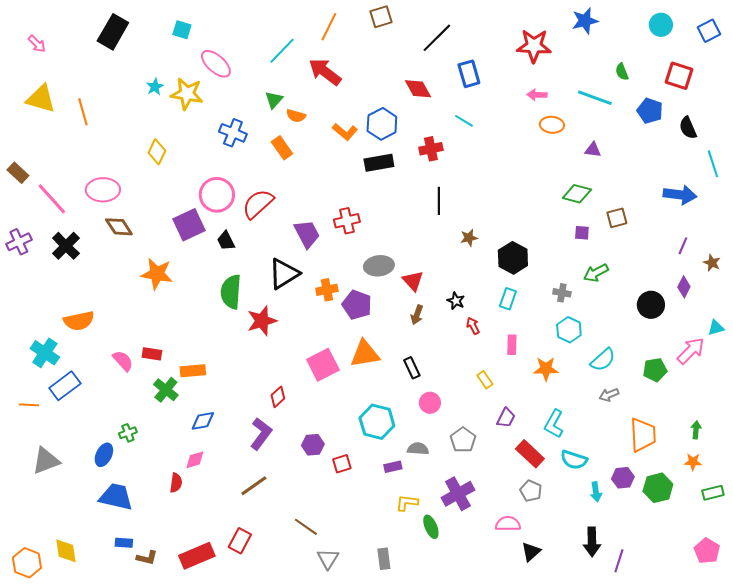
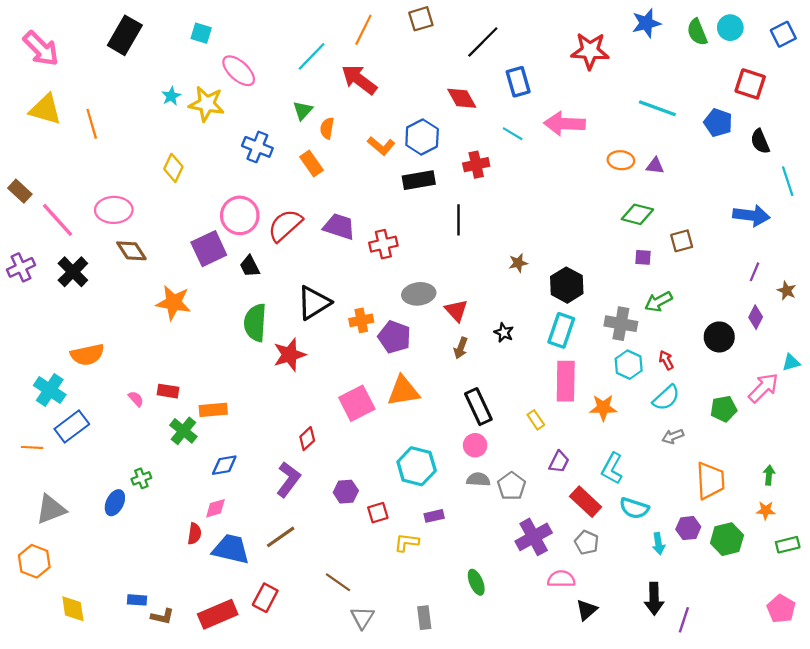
pink arrow: (37, 44) -> (41, 49), size x1.8
green semicircle: (622, 72) -> (697, 32), moved, size x1.4
pink arrow: (537, 95) -> (565, 124), moved, size x1.8
orange semicircle: (296, 116) -> (327, 128), turned 84
orange ellipse: (552, 125) -> (621, 160), moved
black line: (439, 201) -> (458, 220), moved
purple trapezoid: (307, 234) -> (339, 226), moved, turned -44
gray cross: (562, 293) -> (621, 324), size x1.6
cyan rectangle: (508, 299) -> (561, 330), size x1.4
red arrow: (473, 326) -> (666, 360), moved
pink rectangle: (512, 345) -> (566, 381), size x1.8
pink semicircle: (123, 361) -> (136, 399), size x0.7
black rectangle: (412, 368) -> (478, 407), moved, size x1.5
gray semicircle: (418, 449) -> (478, 479), moved
purple cross: (458, 494) -> (534, 537), moved
blue trapezoid: (116, 497) -> (231, 549), moved
yellow L-shape: (407, 503) -> (407, 542), moved
orange hexagon: (27, 563) -> (34, 561), moved

